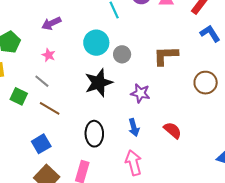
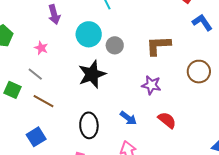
purple arrow: (51, 23) -> (54, 14), moved, turned -78
purple star: (140, 93) -> (151, 85), moved
blue arrow: (134, 127) -> (128, 118), turned -36

